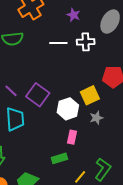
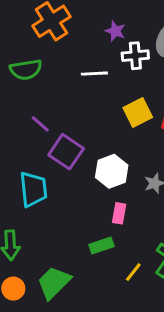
white cross: (86, 42) -> (135, 56), moved
purple line: (11, 91) -> (40, 124), moved
yellow square: (90, 95) -> (138, 112), moved

